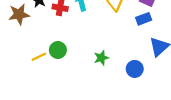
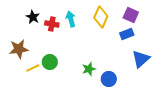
brown star: (19, 14) -> (19, 49), moved
blue circle: (135, 69) -> (109, 79), moved

